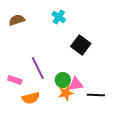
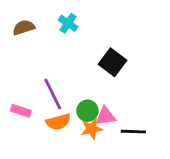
cyan cross: (59, 17) -> (68, 23), moved
orange semicircle: (31, 98) -> (58, 122), moved

